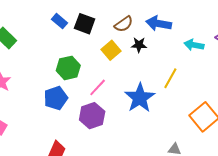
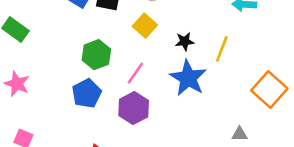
black star: (139, 45) -> (185, 41), moved

